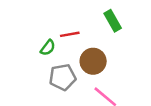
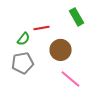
gray pentagon: (62, 77) -> (22, 63), moved

